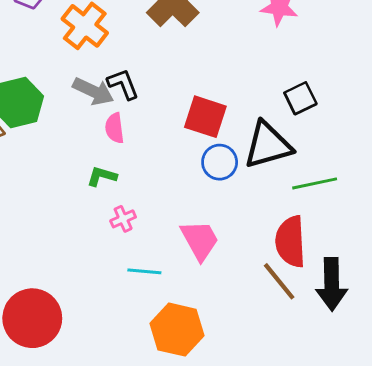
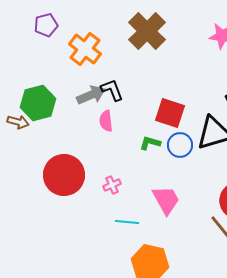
gray arrow: (93, 91) -> (91, 95), turned -48
green L-shape: (102, 176) -> (150, 143), moved
red circle: (32, 318) -> (64, 175), moved

